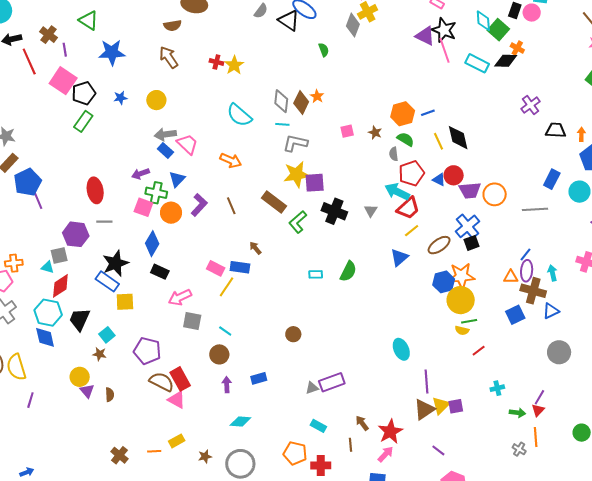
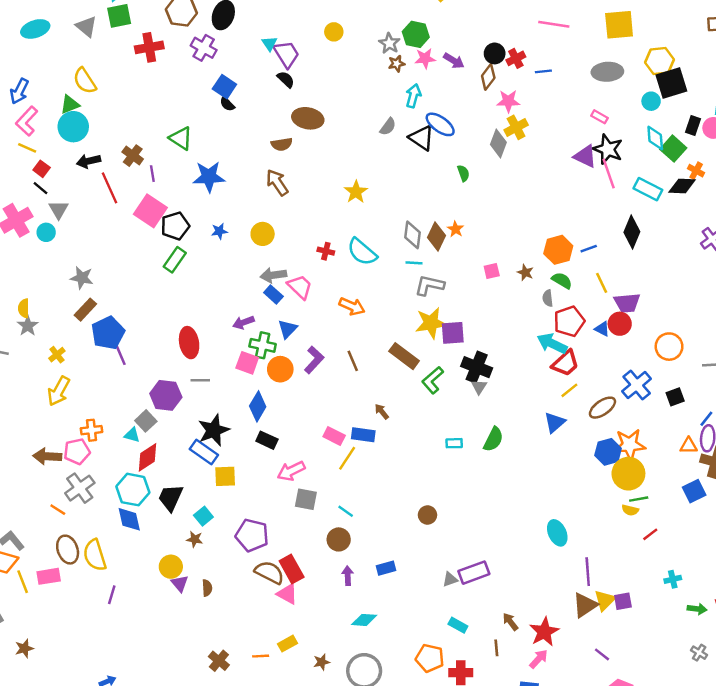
red cross: (216, 62) -> (326, 251), moved
black diamond: (458, 138) -> (632, 232), moved, turned 36
purple trapezoid: (470, 190) -> (627, 303), moved
gray triangle: (371, 211) -> (479, 387), moved
black square: (472, 243) -> (675, 397), moved
gray square: (59, 255) -> (146, 421), turned -30

